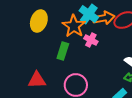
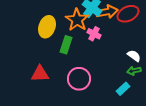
yellow ellipse: (39, 21) -> (47, 27), moved

